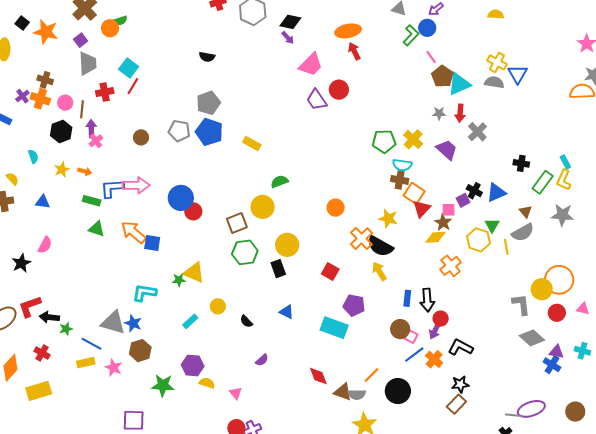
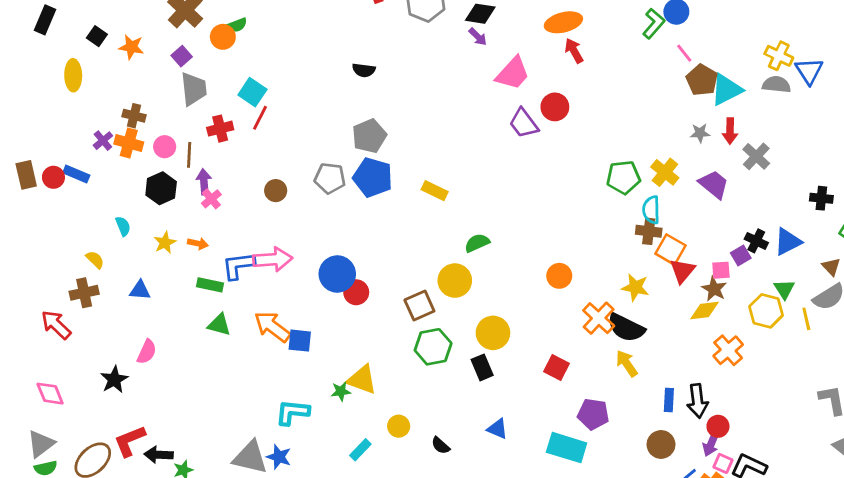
orange star: (46, 32) -> (131, 47), size x0.7
cyan semicircle: (402, 165) -> (651, 210), turned 84
pink square: (411, 336) -> (723, 463), moved

